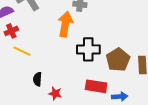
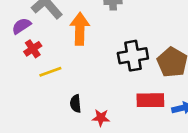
orange arrow: (65, 24) -> (80, 29), moved
yellow line: (22, 51) -> (50, 72), turned -36

